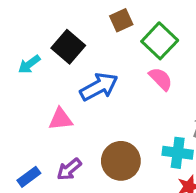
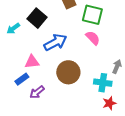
green square: (160, 41) -> (92, 15), turned -30
brown circle: (121, 161) -> (68, 72), moved
blue rectangle: (29, 177) -> (22, 79), moved

